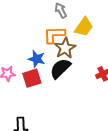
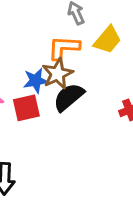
brown star: (65, 48) -> (58, 74), moved
blue star: (37, 59) -> (36, 81), turned -30

